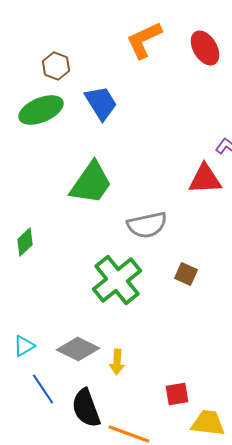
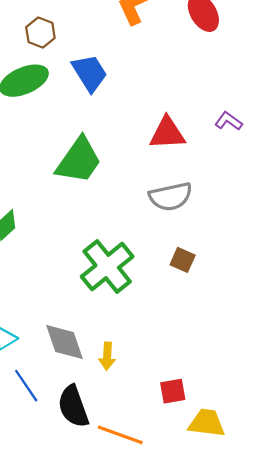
red triangle: (205, 179) -> (167, 133), moved
gray semicircle: (147, 225) -> (171, 197), moved
gray diamond: (78, 349) -> (65, 342), turned 45

